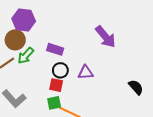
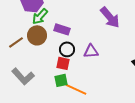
brown circle: (15, 40) -> (37, 35), moved
green arrow: (26, 56) -> (40, 16), moved

